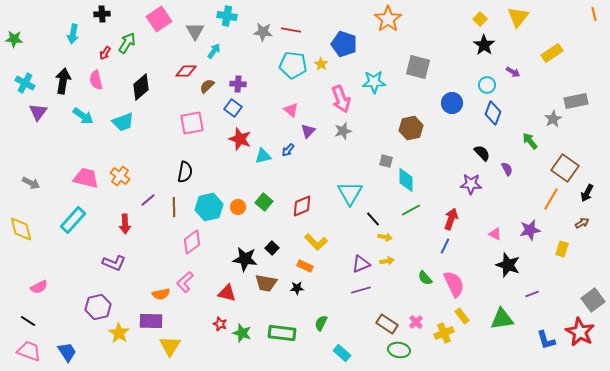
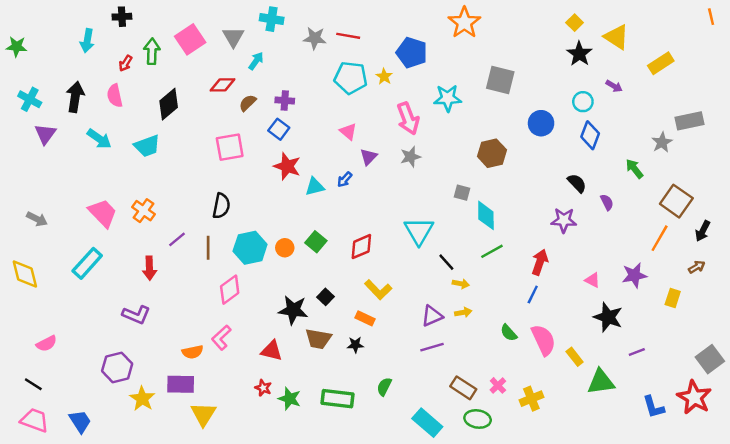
yellow triangle: (518, 17) -> (616, 37), moved, turned -35
pink square: (159, 19) -> (190, 39), moved
green arrow: (127, 43) -> (152, 51), turned -30
pink trapezoid: (86, 178) -> (103, 213), turned 32
yellow rectangle: (462, 316) -> (575, 357), moved
cyan rectangle: (342, 353) -> (427, 423), moved, size x1.4

